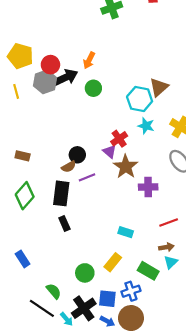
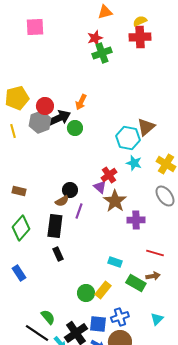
yellow pentagon: (20, 56) -> (17, 98), turned -30
green circle: (93, 88) -> (75, 128), moved
purple line: (87, 177) -> (79, 211), turned -49
red line: (169, 222) -> (155, 253), turned 36
blue rectangle: (23, 259) -> (19, 273), moved
cyan triangle: (171, 262) -> (157, 319), moved
green rectangle: (148, 271) -> (136, 283), moved
green circle: (85, 273) -> (86, 293), moved

